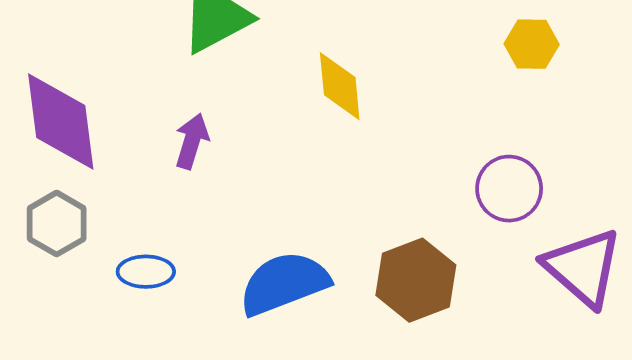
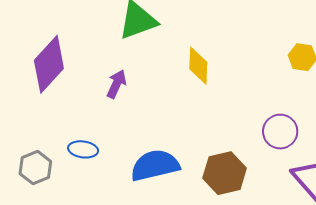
purple diamond: (61, 122) -> (49, 64), turned 42
gray hexagon: (57, 224) -> (35, 168), moved

